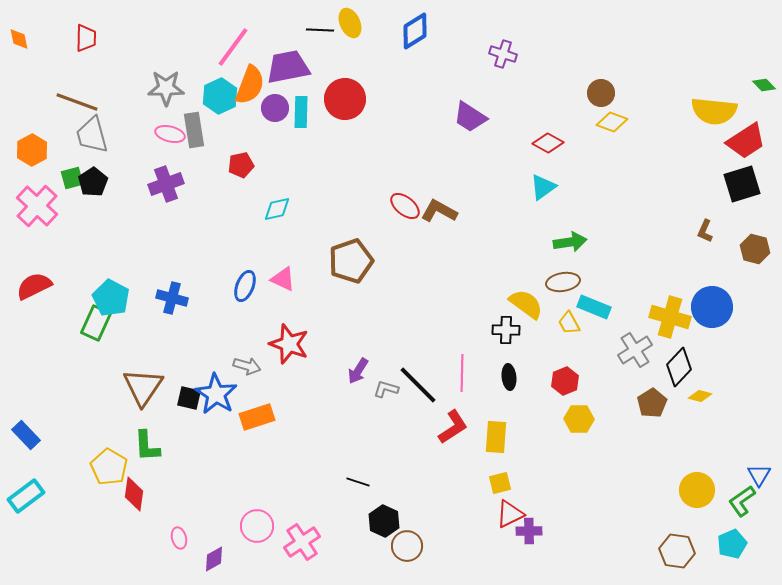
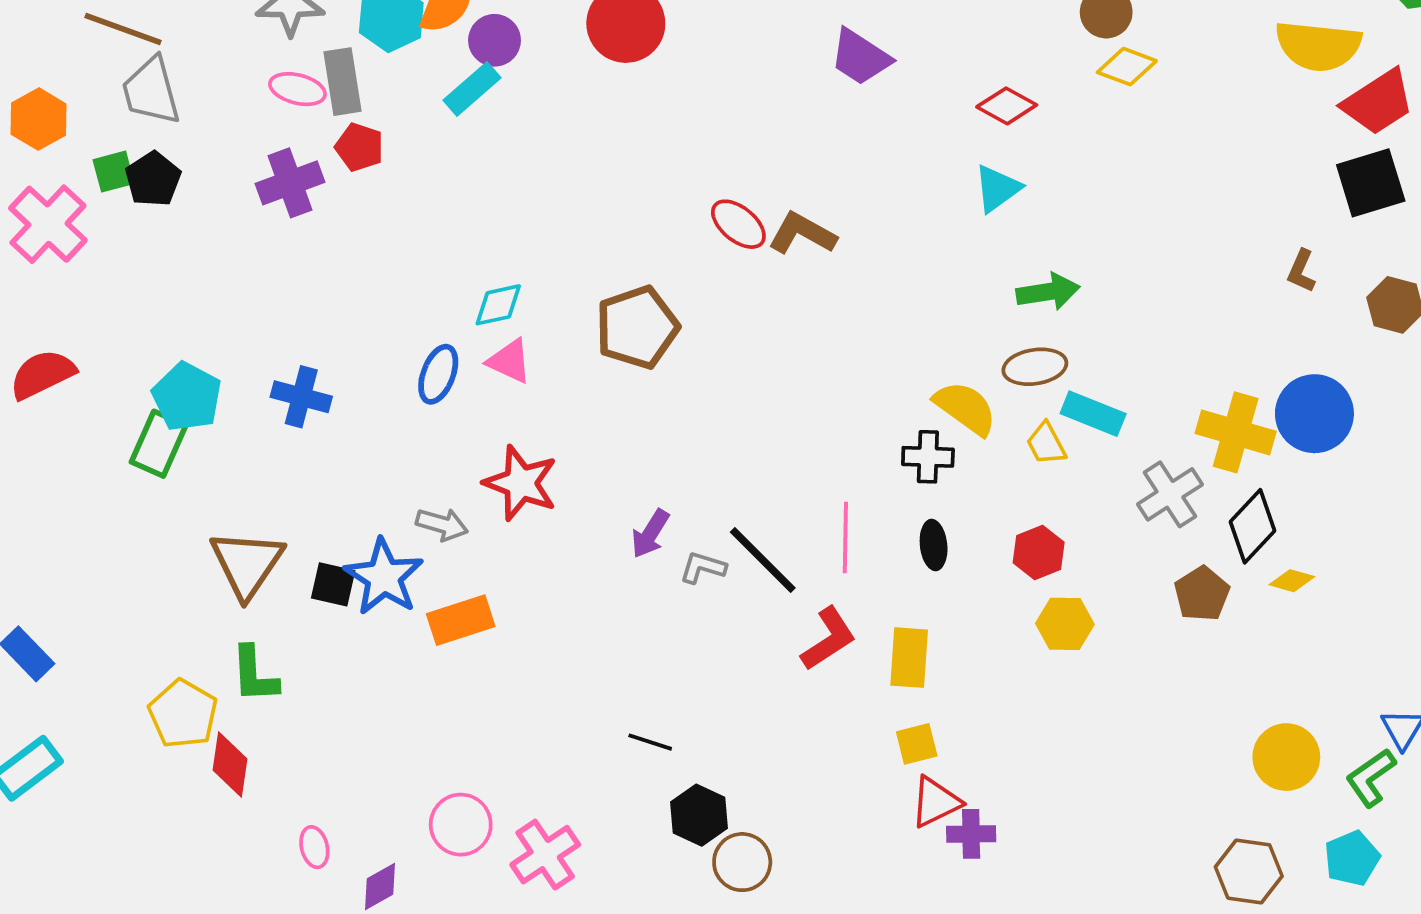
cyan rectangle: (301, 112) -> (472, 89), moved, turned 48
red pentagon: (241, 165) -> (359, 147), moved, turned 30
cyan diamond: (277, 209) -> (498, 305), moved

